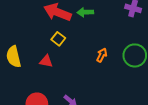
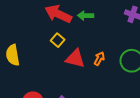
red triangle: (46, 61) -> (75, 59), moved, size x1.5

